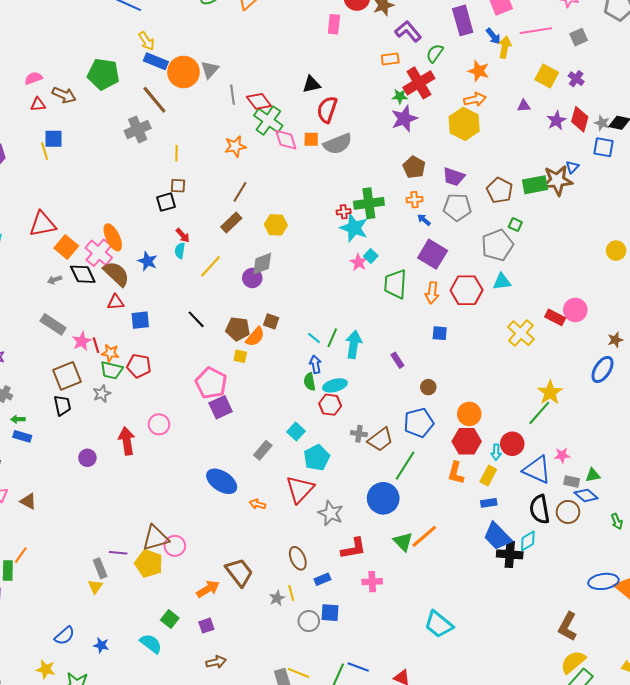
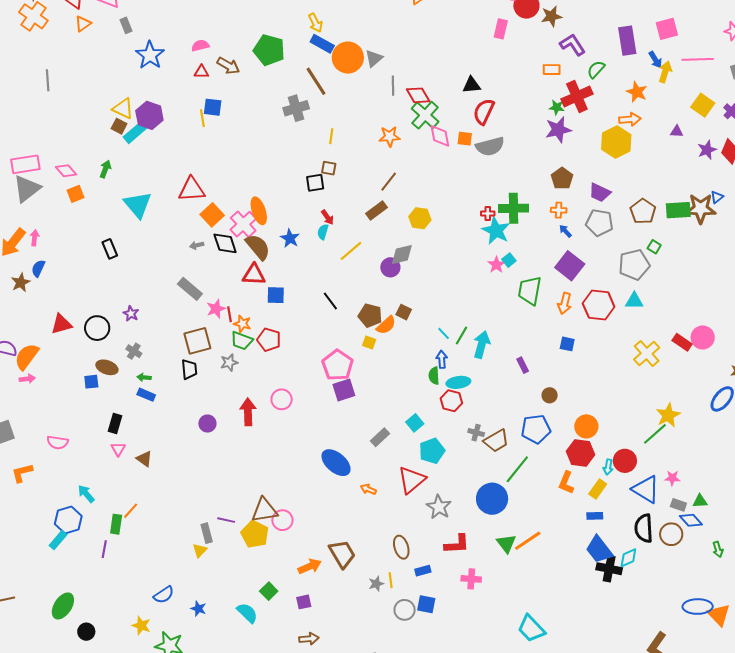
red triangle: (116, 302) -> (254, 275), size x1.4

